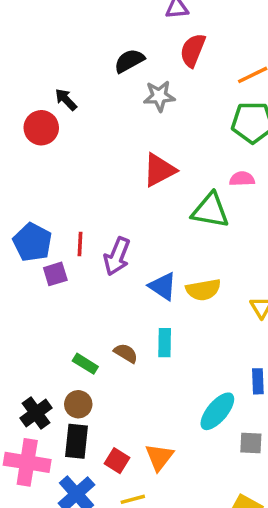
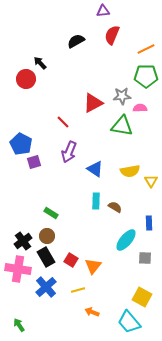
gray star: (159, 96) -> (122, 96), moved
red line: (80, 244) -> (63, 122), moved, turned -48
yellow semicircle: (203, 290) -> (130, 171), moved
brown semicircle: (126, 353) -> (115, 207), moved
black rectangle: (76, 441) -> (46, 257), turned -36
red square: (117, 461) -> (71, 260), moved

